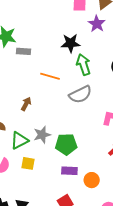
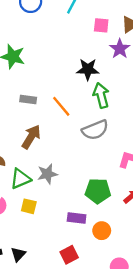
gray rectangle: (23, 51) -> (28, 99), moved
orange line: (50, 76) -> (61, 106), turned 30
brown arrow: (26, 104) -> (31, 137), size x1.5
green pentagon: (66, 144) -> (98, 191), moved

